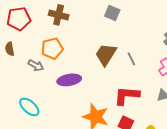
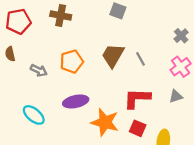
orange pentagon: (52, 48) -> (72, 61), moved
purple ellipse: (69, 80) -> (76, 101), moved

